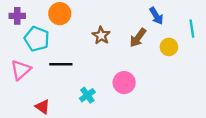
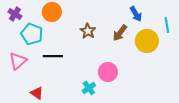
purple cross: (17, 16) -> (15, 14), turned 32
yellow circle: (169, 47) -> (147, 41), size x1.5
cyan cross: (87, 95) -> (89, 88), moved

